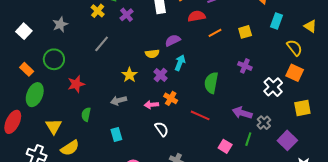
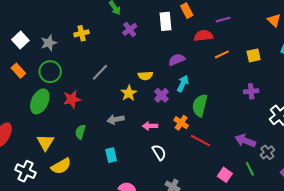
yellow cross: (98, 11) -> (82, 33), moved, turned 32
gray star: (60, 24) -> (49, 43), moved
gray line: (102, 44) -> (100, 72), moved
yellow semicircle: (152, 54) -> (145, 76), moved
purple cross: (245, 66) -> (251, 91), turned -32
orange rectangle: (27, 69) -> (18, 71), moved
green semicircle: (211, 83) -> (200, 105), moved
green ellipse: (35, 95) -> (40, 101), moved
orange cross: (171, 98) -> (181, 123), moved
green line: (248, 139) -> (250, 169), turned -48

